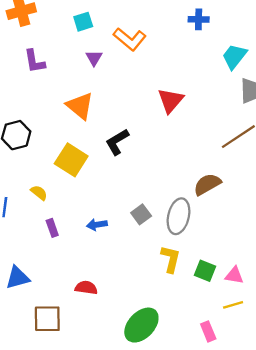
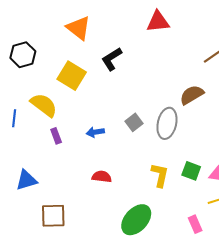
red triangle: (171, 100) -> (158, 22), turned 45
yellow semicircle: (39, 193) -> (44, 105), size x1.8
yellow L-shape: (171, 259) -> (160, 175), moved
red semicircle: (86, 288) -> (102, 177), moved

